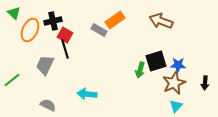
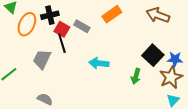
gray rectangle: (99, 30) -> (82, 26), moved
black square: (156, 61) -> (153, 55), turned -30
green arrow: (140, 70) -> (136, 76), moved
cyan arrow: (87, 94) -> (99, 63), moved

